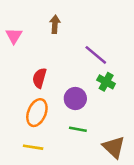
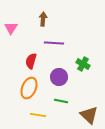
purple line: (96, 55) -> (54, 43), moved, turned -36
yellow line: (33, 147) -> (38, 115), moved

